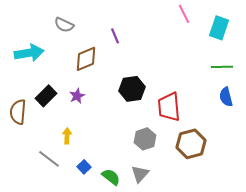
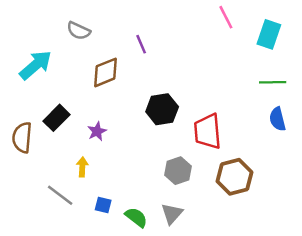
cyan arrow: (29, 53) -> (36, 65), turned -32
purple star: (77, 96) -> (97, 131), moved
blue square: (84, 167) -> (103, 205), turned -32

